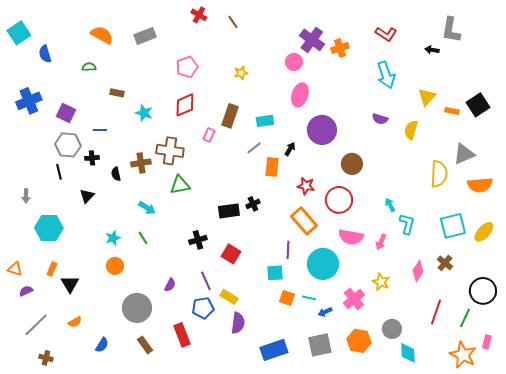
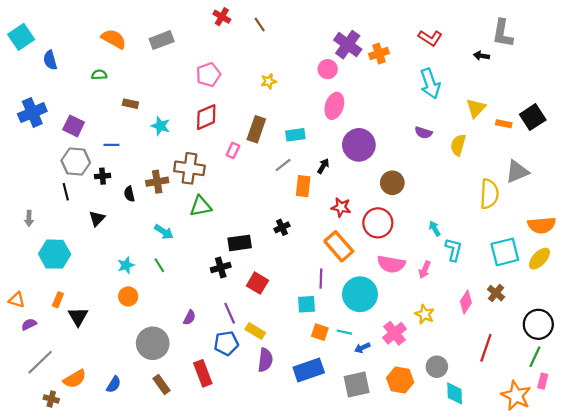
orange semicircle: (480, 185) -> (542, 225), moved
black rectangle: (229, 211) -> (240, 243), moved
green line: (465, 318) -> (535, 357), moved
orange semicircle: (75, 322) -> (75, 379), moved, size x1.5
blue rectangle: (274, 350) -> (309, 370), moved

